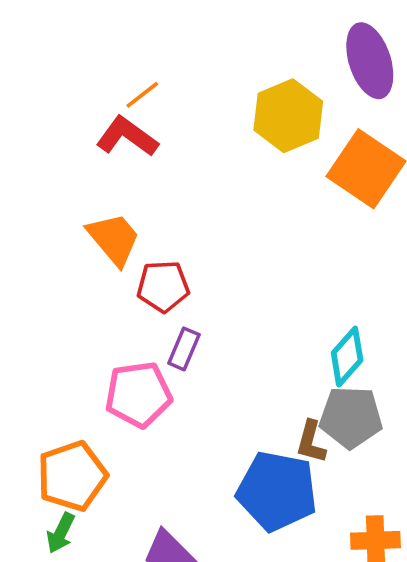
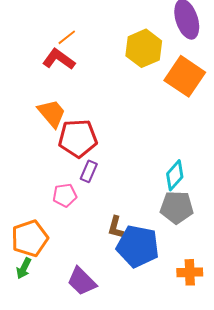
red pentagon: (163, 286) -> (78, 138), size x1.4
pink pentagon: (138, 394) -> (65, 195), size x0.7
brown L-shape: (311, 442) -> (116, 227), moved

